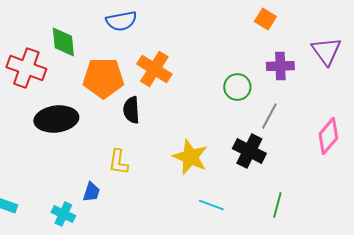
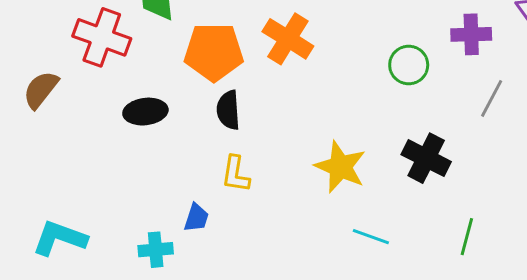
black semicircle: (131, 110) -> (228, 110), moved
gray line: (269, 116) -> (492, 98), moved
black ellipse: (56, 119) -> (145, 112), size x0.7
cyan cross: (63, 214) -> (156, 250), turned -30

